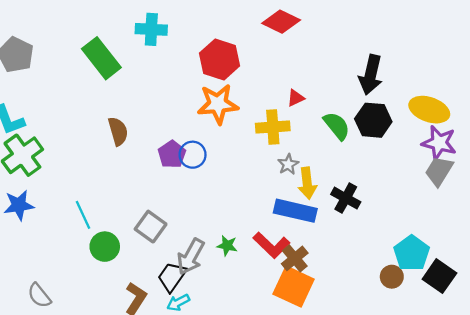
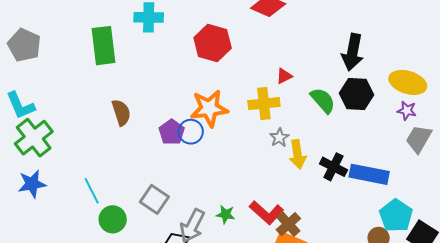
green rectangle: (101, 58) -> (103, 46), turned 33
orange star: (218, 104) -> (209, 108), moved
purple star: (439, 143) -> (407, 111), moved, size x0.6
blue rectangle: (295, 211) -> (369, 174), moved

